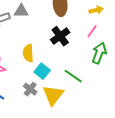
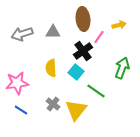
gray triangle: (21, 11) -> (53, 32), moved
pink line: (92, 31) -> (99, 37), moved
cyan square: (42, 71) -> (76, 72), moved

